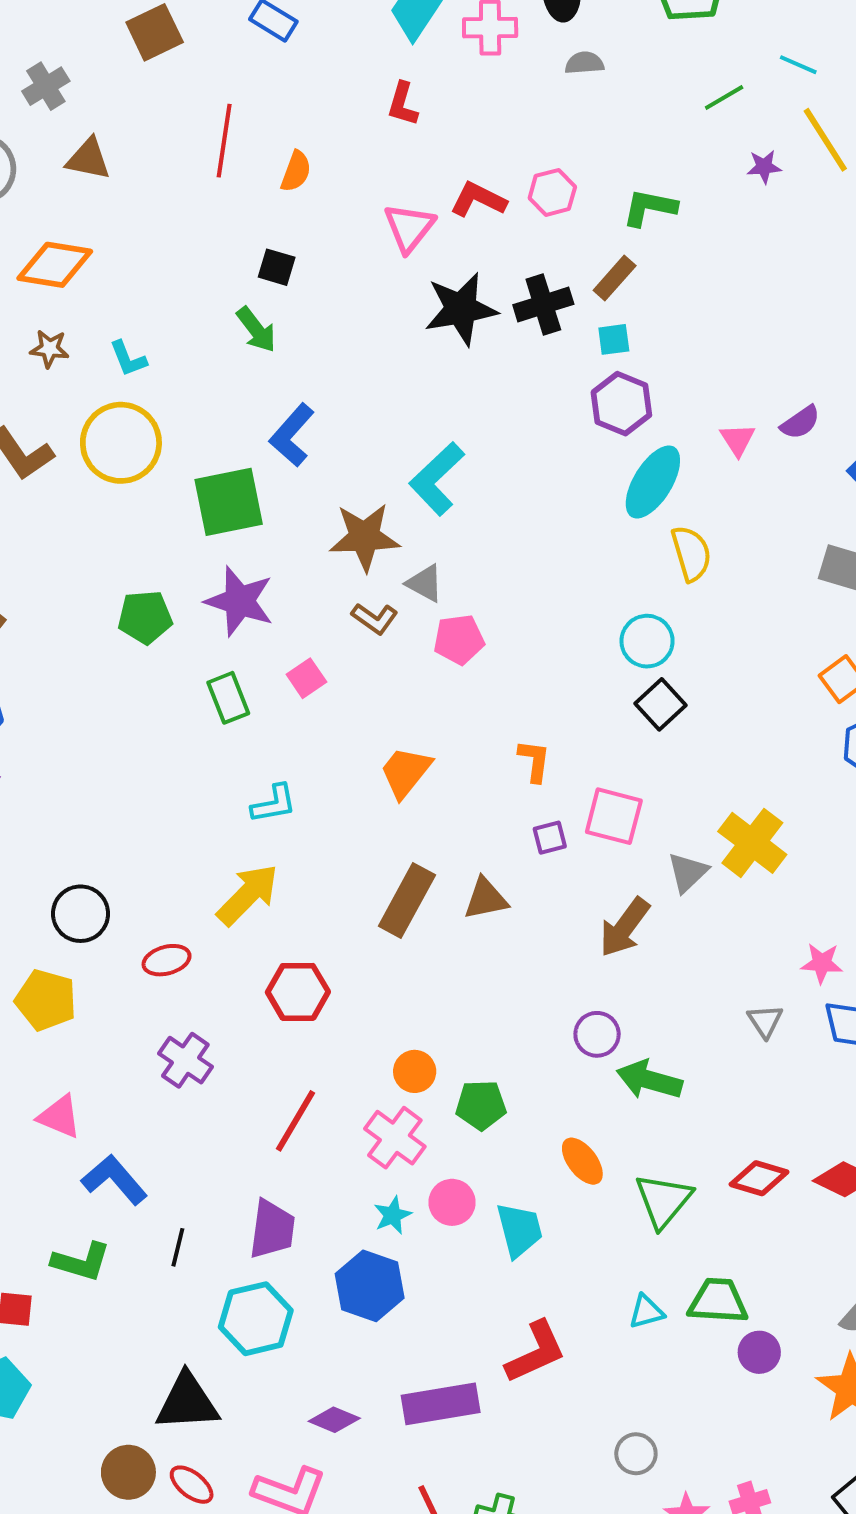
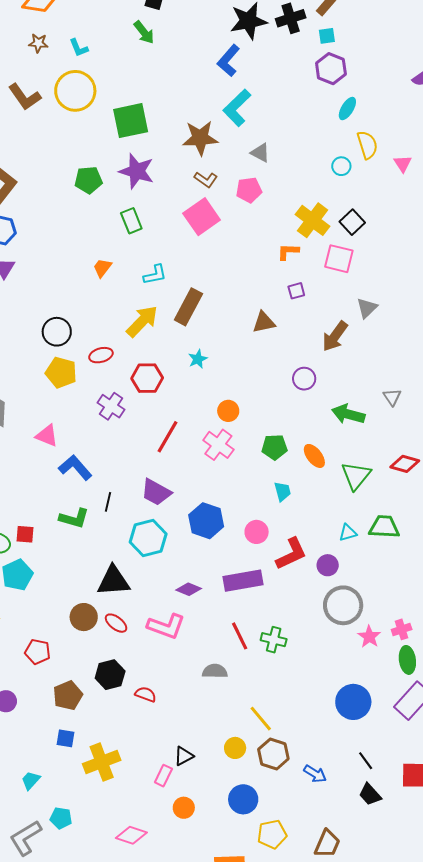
blue L-shape: (292, 435) -> (228, 61), moved
pink triangle: (738, 440) -> (403, 164), moved
cyan ellipse: (653, 482) -> (347, 109), size x0.6
gray triangle: (425, 583) -> (260, 153), moved
cyan circle: (647, 641) -> (341, 166), moved, size x0.7
pink square: (306, 678) -> (202, 217), moved, size x1.8
orange L-shape: (534, 761) -> (288, 252), turned -95
orange trapezoid: (406, 772) -> (102, 268), moved, size x0.7
pink square: (614, 816) -> (339, 259), moved
yellow cross: (752, 843) -> (312, 220), moved
brown rectangle: (407, 901) -> (188, 307), moved
red hexagon: (298, 992) -> (147, 378), moved
yellow pentagon: (46, 1000) -> (61, 373), moved
gray triangle: (765, 1021) -> (392, 397), moved
purple circle: (597, 1034) -> (304, 379), moved
green pentagon: (481, 1105) -> (274, 447), moved
pink circle: (452, 1202) -> (257, 532), moved
cyan star: (393, 1215) -> (198, 359), moved
purple trapezoid: (272, 1229) -> (156, 492), turned 112
cyan trapezoid: (519, 1230) -> (283, 491), size x0.7
green L-shape: (81, 1262) -> (74, 518), moved
purple circle: (759, 1352) -> (328, 565), moved
gray circle: (636, 1454) -> (343, 605), size x1.8

